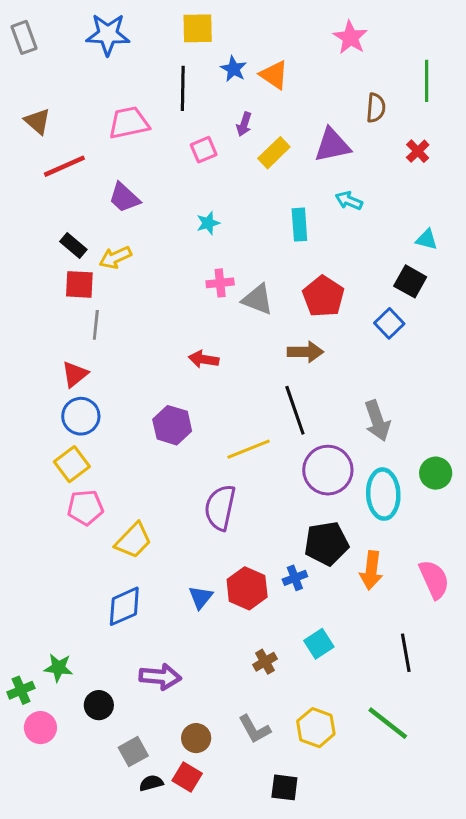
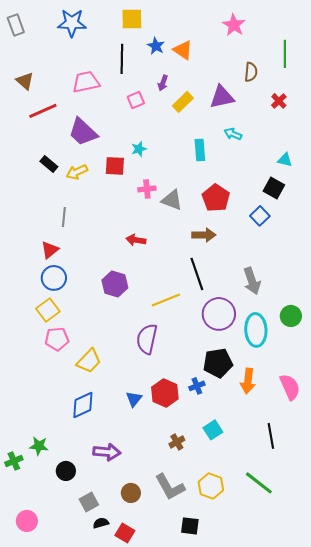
purple trapezoid: (124, 198) -> (83, 132), size x1.4
red square: (79, 284) -> (115, 166), moved
pink circle: (40, 728) -> (27, 521), moved
gray L-shape: (255, 729) -> (170, 487), size x1.4
red square: (187, 777) -> (125, 533), moved

